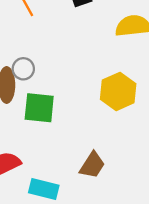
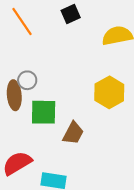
brown trapezoid: (92, 165) -> (73, 133), moved

